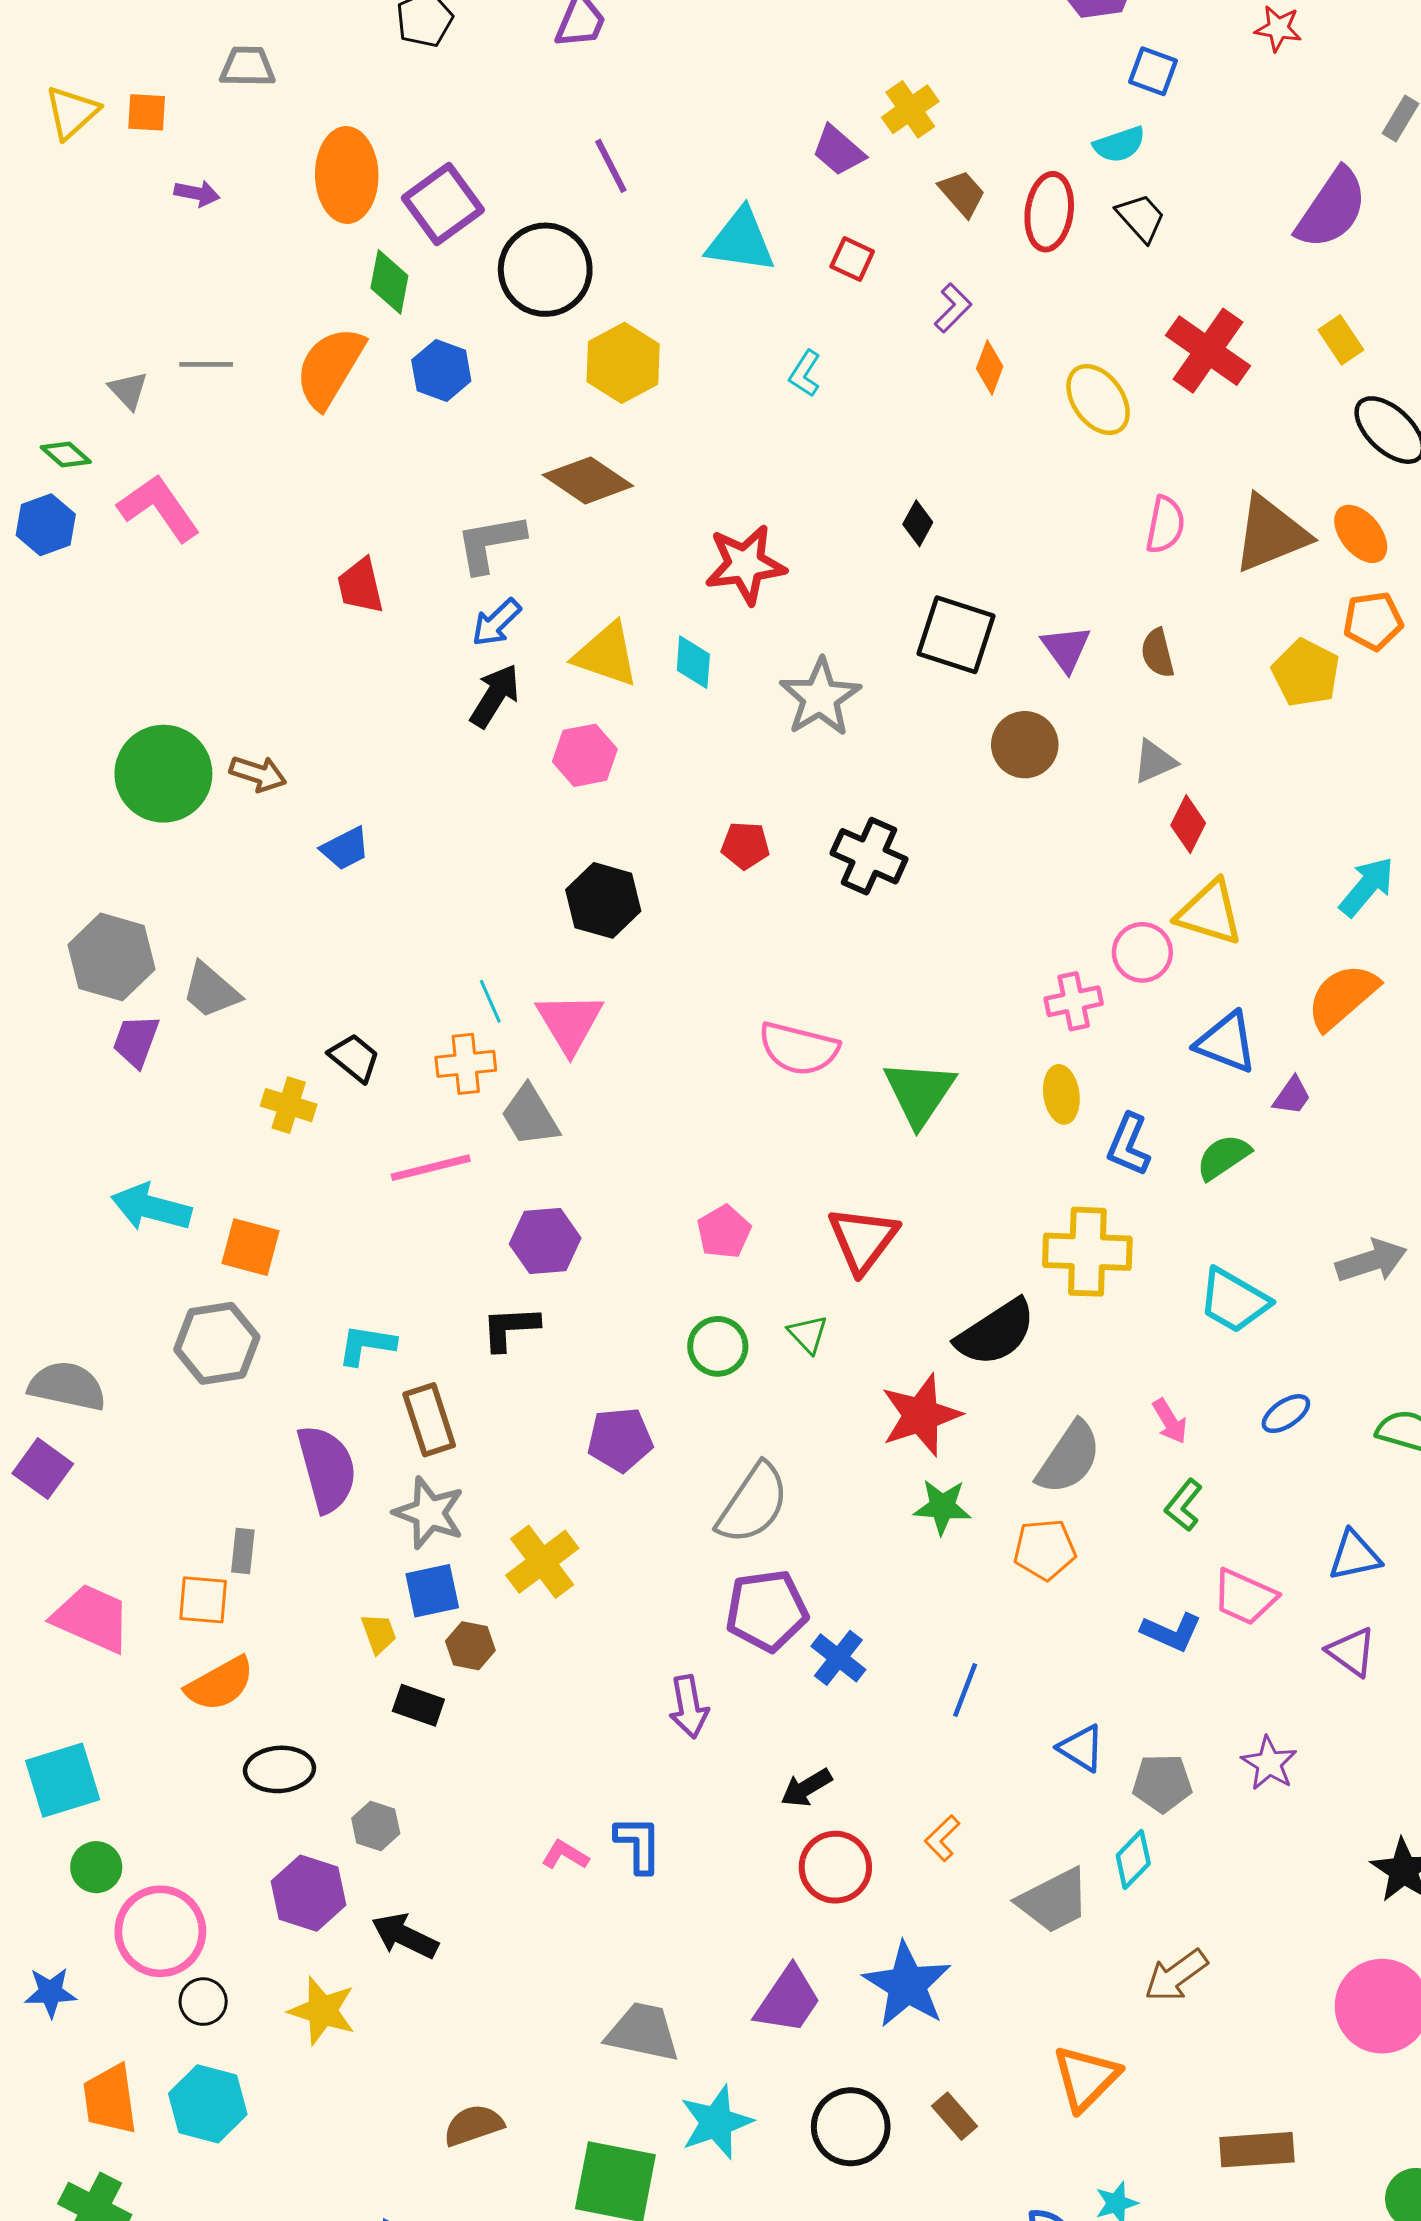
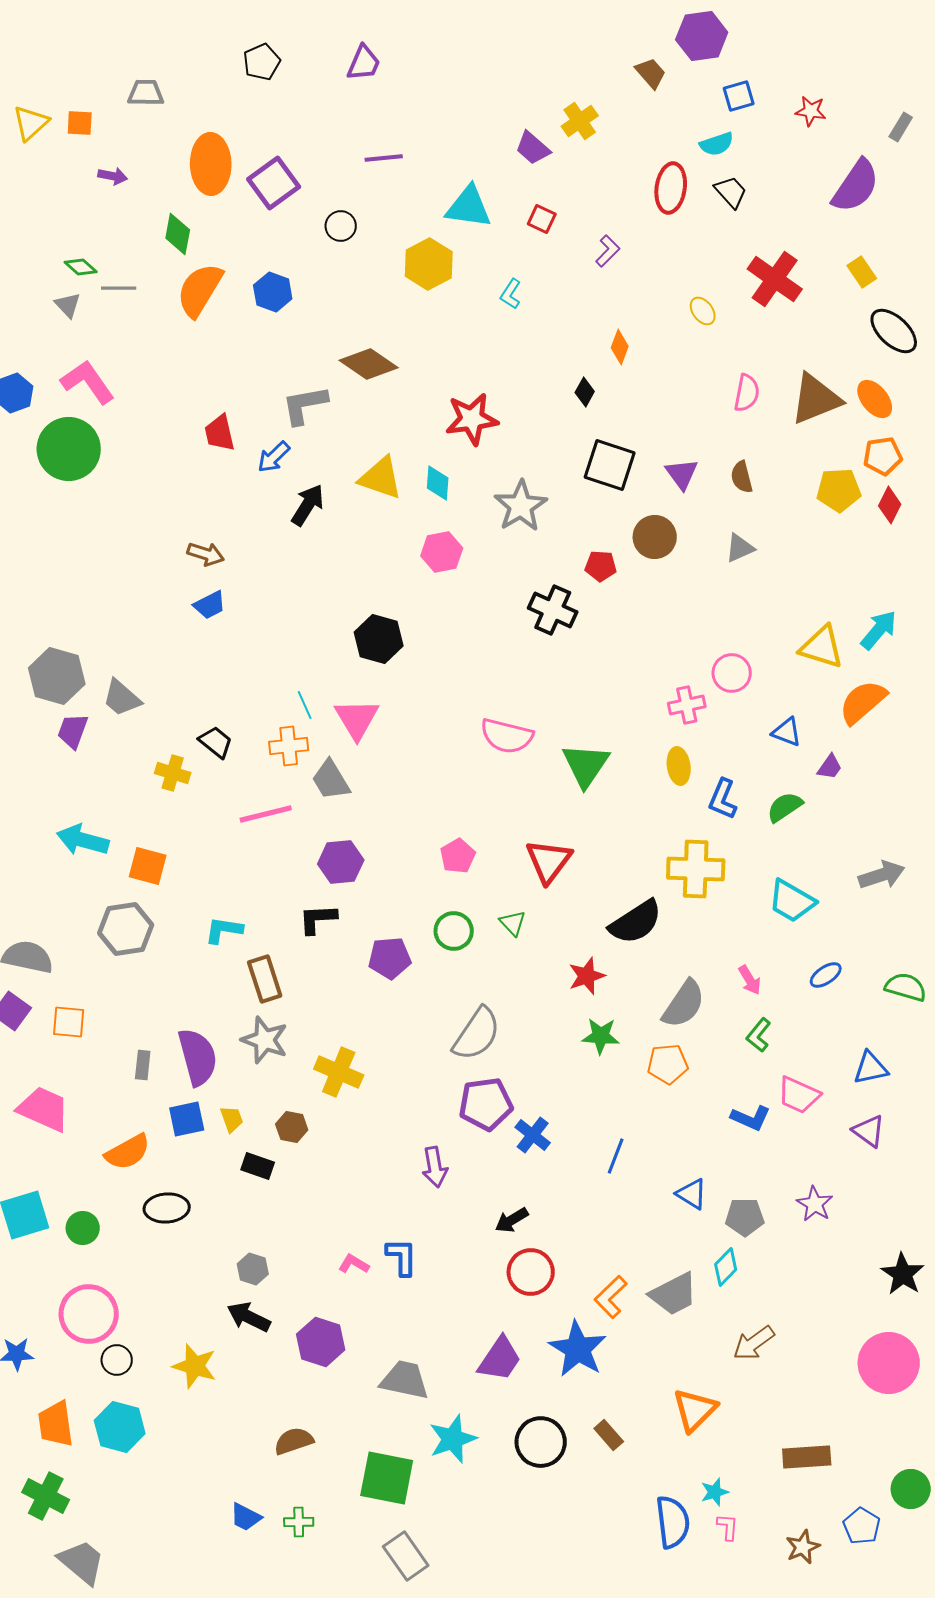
red star: (1278, 28) -> (811, 111), moved
blue square: (1153, 71) -> (739, 96), turned -36
purple line: (611, 166) -> (384, 158), turned -69
brown trapezoid: (962, 193) -> (651, 73), moved
black circle: (545, 270) -> (341, 226), size x0.5
green diamond: (389, 282) -> (178, 234), moved
yellow hexagon: (623, 363) -> (429, 264), moved
orange diamond: (990, 367) -> (620, 347), moved
yellow ellipse: (1098, 400) -> (703, 311), size x0.6
green diamond: (66, 454) -> (81, 267), moved
blue arrow: (496, 622) -> (274, 457), moved
yellow pentagon: (1306, 673) -> (839, 490), turned -30
pink hexagon: (585, 755) -> (442, 552), moved
green circle: (163, 774) -> (69, 449), moved
brown arrow: (258, 774) -> (206, 554), moved
red diamond: (1188, 824) -> (890, 505), moved
red pentagon: (745, 845) -> (601, 566), moved
yellow triangle: (1210, 913) -> (822, 647), moved
blue triangle: (1226, 1042) -> (787, 732), size x0.7
red star: (921, 1415) -> (587, 976), size x0.7
purple pentagon: (620, 1440) -> (390, 958), moved
purple semicircle: (327, 1469) -> (198, 1057), moved
yellow cross: (542, 1562) -> (339, 1072), turned -30
blue square: (432, 1591) -> (187, 1119), moved
orange square: (203, 1600) -> (69, 1022), moved
gray hexagon: (376, 1826) -> (253, 1269), moved
orange L-shape: (942, 1838) -> (611, 1297), moved, size x1.4
green circle: (96, 1867) -> (83, 1228), moved
purple hexagon: (308, 1893) -> (321, 1342), moved

